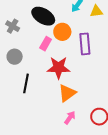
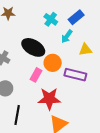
yellow triangle: (96, 11) -> (85, 50), moved
purple rectangle: (85, 44) -> (75, 75), turned -70

